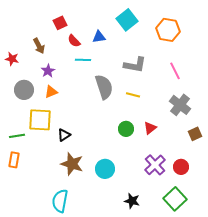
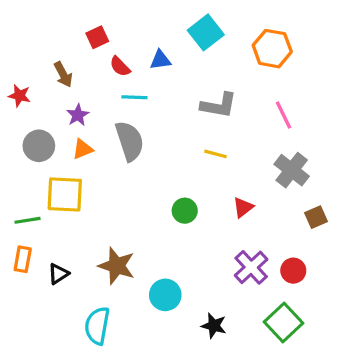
gray semicircle: (104, 87) -> (130, 141), moved
green circle: (126, 129) -> (185, 211), moved
black triangle: (64, 135) -> (58, 274), moved
cyan circle: (105, 169) -> (165, 295), moved

